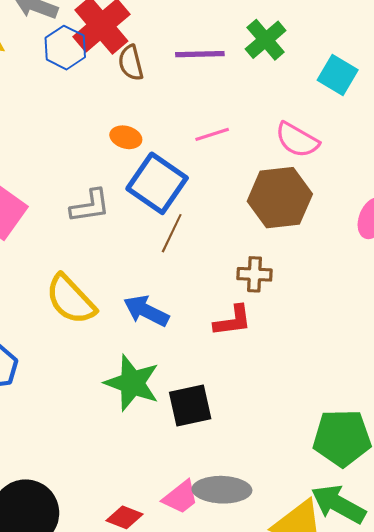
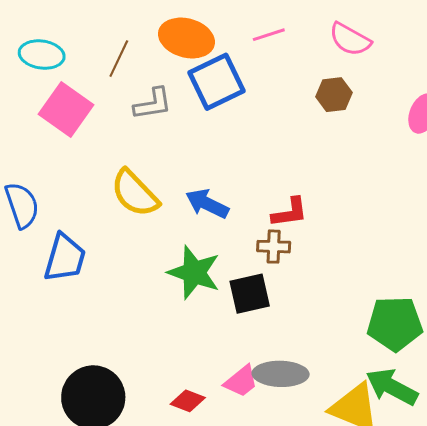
orange ellipse: (126, 137) -> (186, 38), size x1.8
blue square: (157, 183) -> (217, 82), turned 30
brown hexagon: (280, 198) -> (334, 95), size x0.6
brown line: (172, 233) -> (119, 59), moved
brown cross: (254, 274) -> (274, 247), moved

